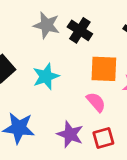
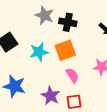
black cross: (80, 30) -> (68, 22), turned -30
orange square: (104, 69) -> (65, 50), moved, turned -30

